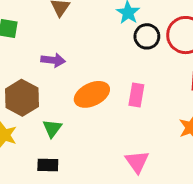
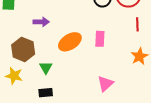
pink triangle: (137, 162) -> (105, 84), turned 30

